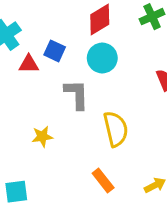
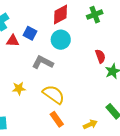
gray L-shape: (77, 94) -> (43, 62), turned -65
yellow semicircle: (116, 129) -> (53, 94), moved, turned -45

